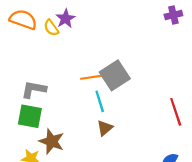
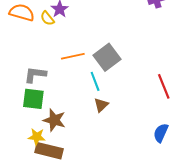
orange line: (94, 77) -> (73, 56), moved

